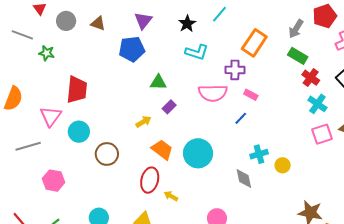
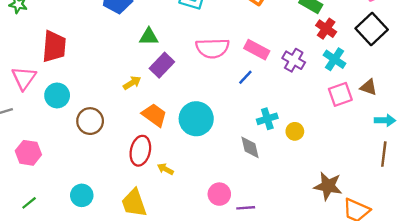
purple cross: (235, 70) -> (294, 60), moved, turned 30
pink rectangle: (251, 95) -> (257, 50), size x1.5
purple rectangle: (169, 107) -> (162, 65), size x1.5

